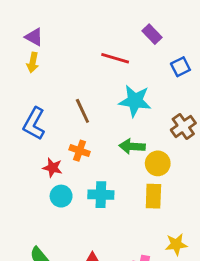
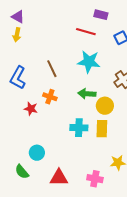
purple rectangle: (152, 34) -> (101, 15), turned -32
red line: (115, 58) -> (86, 32), moved
cyan cross: (101, 195) -> (79, 128), moved
cyan circle: (61, 196) -> (37, 153), moved

